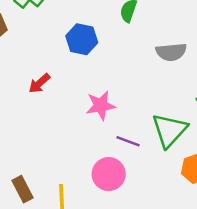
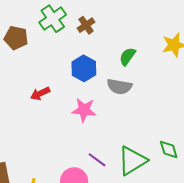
gray semicircle: (171, 52) -> (119, 87), moved
pink star: (101, 105) -> (84, 110), moved

